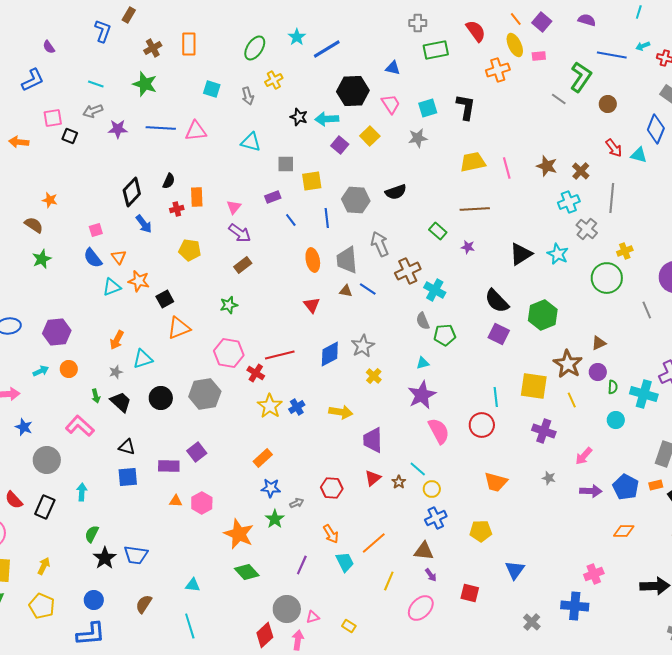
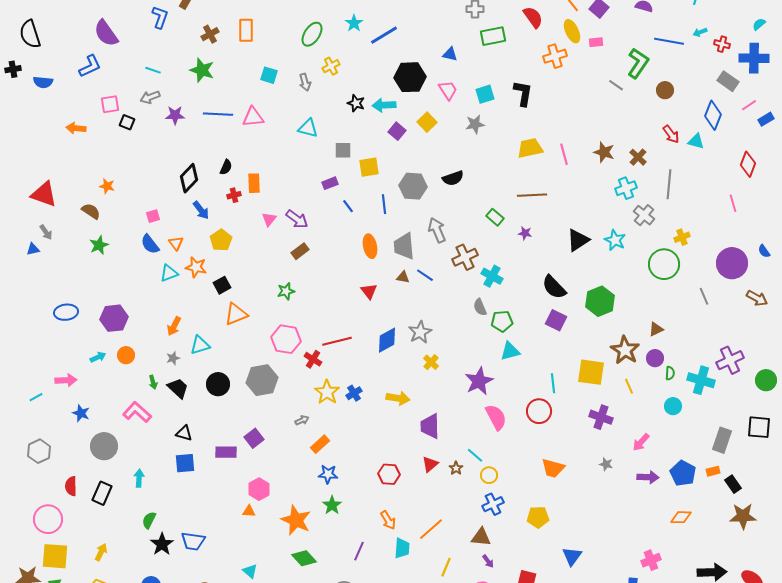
purple semicircle: (49, 47) -> (106, 33), size x2.0
pink triangle: (234, 207) -> (269, 219), moved
yellow pentagon: (190, 250) -> (221, 240), moved, turned 30
cyan triangle: (423, 363) -> (510, 351), moved, size x1.5
red semicircle: (14, 500) -> (71, 486), turned 42
orange triangle: (176, 501) -> (249, 511), moved
gray arrow: (297, 503) -> (302, 420), moved
cyan trapezoid: (345, 562) -> (402, 548), turned 30
cyan triangle: (193, 585) -> (250, 571), turned 35

